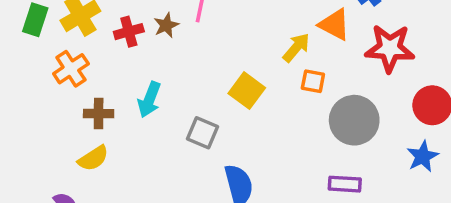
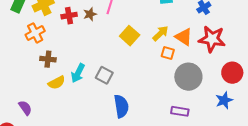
orange triangle: (335, 25) -> (184, 37), moved
yellow square: (247, 91) -> (130, 36), moved
cyan arrow: (149, 100) -> (78, 73), moved
yellow semicircle: (93, 158) -> (57, 83), moved

